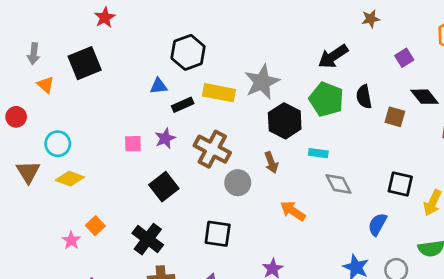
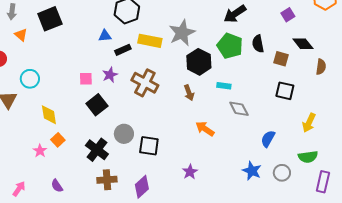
yellow diamond: (70, 179) -> (49, 115), moved, turned 60
gray circle: (238, 183) -> (124, 134), moved
black square: (400, 184) -> (285, 91), moved
black square: (164, 187) -> (97, 105), moved

